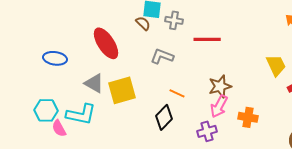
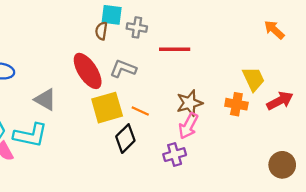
brown semicircle: (143, 23) -> (101, 31), turned -126
red ellipse: (106, 43) -> (88, 71), moved
yellow square: (122, 90) -> (107, 108), moved
orange cross: (248, 117) -> (236, 104), moved

